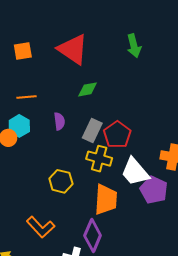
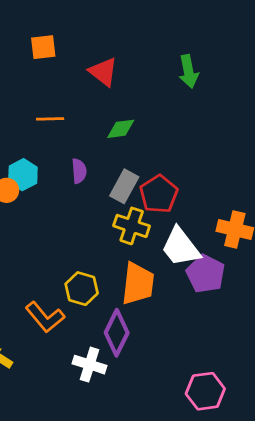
red triangle: (73, 49) -> (103, 72), size x0.7
orange square: (23, 51) -> (43, 47), moved
orange line: (27, 97) -> (50, 119), moved
yellow hexagon: (61, 181) -> (82, 289), moved

